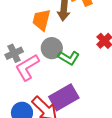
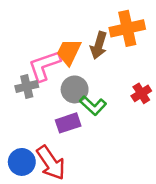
pink L-shape: (27, 67) -> (44, 66), moved
purple rectangle: (64, 97) -> (68, 123), moved, size x0.7

